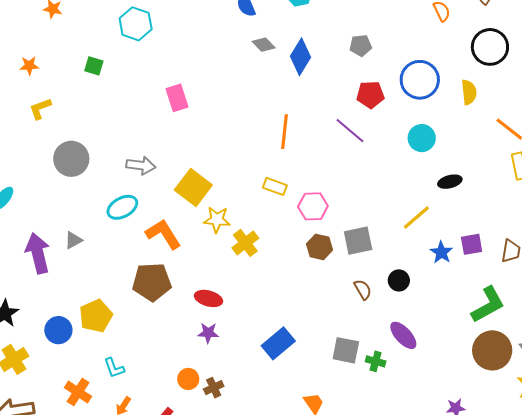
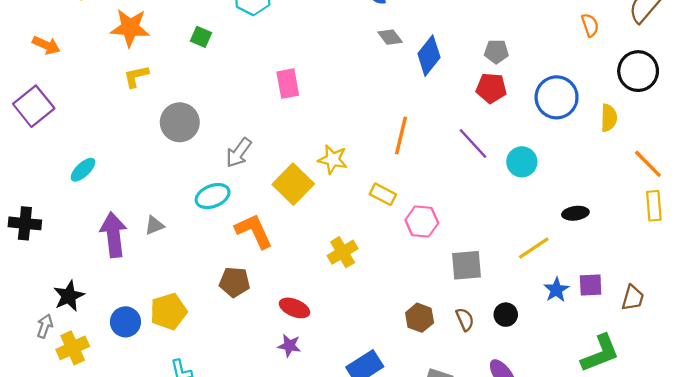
orange star: (29, 66) -> (130, 28), size x1.8
red pentagon: (370, 95) -> (491, 88), moved
cyan circle: (422, 138) -> (522, 162), moved
gray circle: (71, 159) -> (180, 122), moved
gray arrow: (141, 165) -> (239, 153), turned 112
yellow star: (217, 220) -> (333, 159), moved
brown hexagon: (320, 247) -> (420, 318), moved
brown pentagon: (152, 282) -> (235, 282), size x0.7

